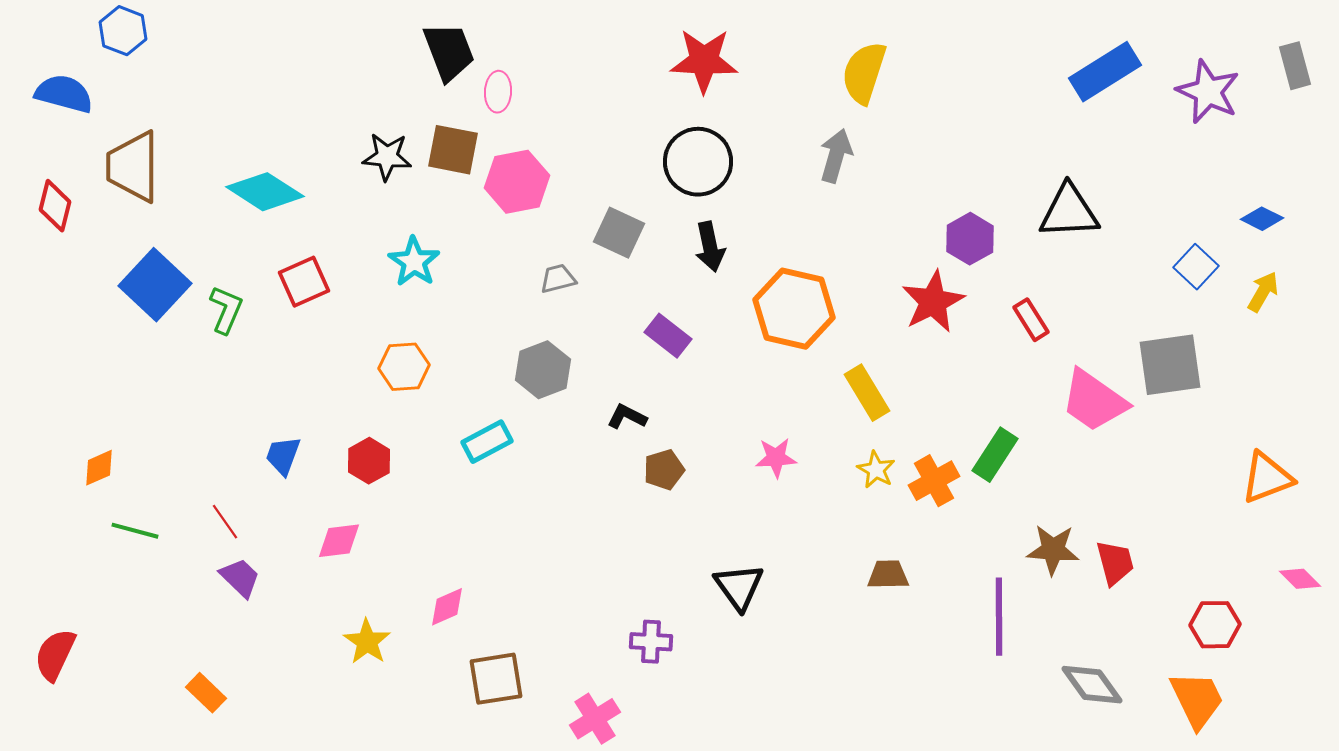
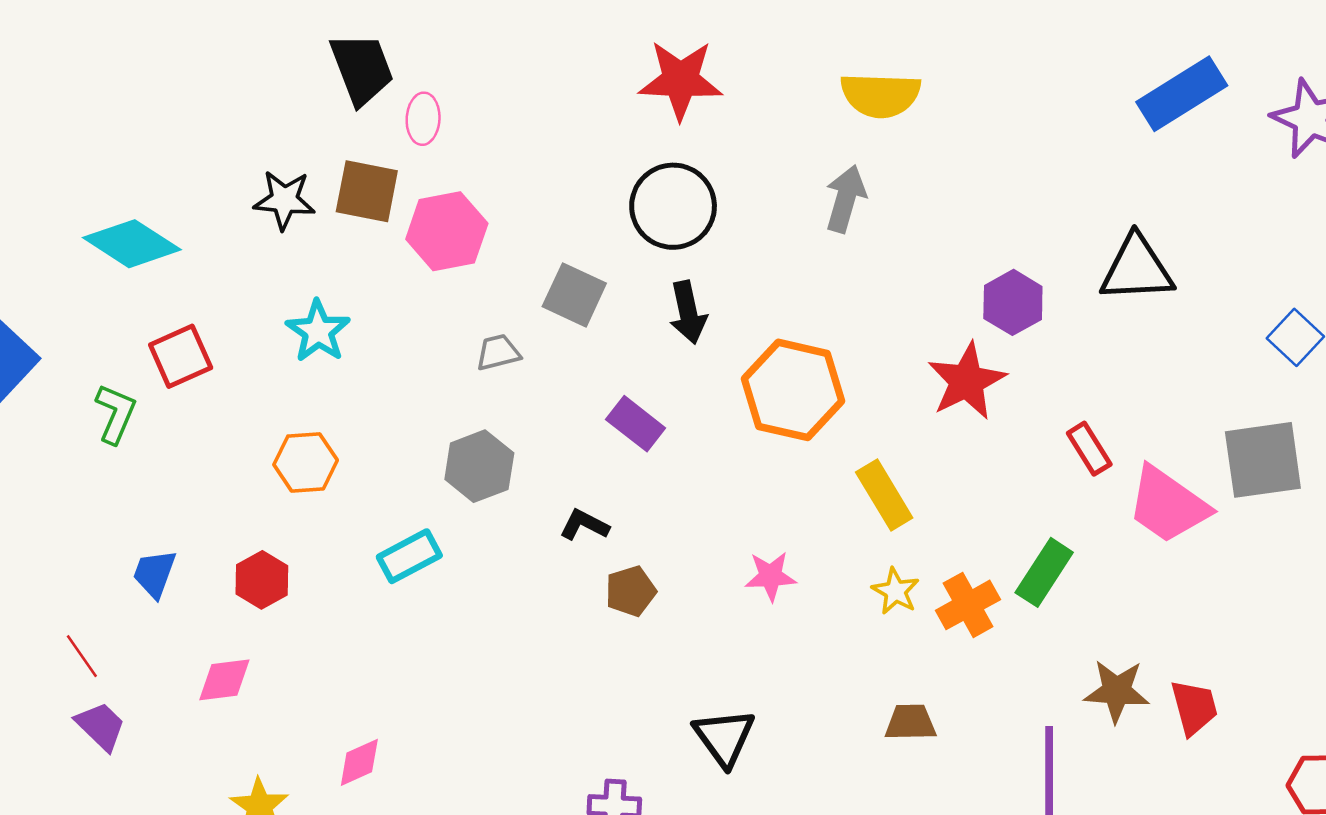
yellow semicircle: (864, 73) -> (880, 95), turned -106
green L-shape: (226, 310) -> (116, 414), moved
red rectangle: (1031, 320) -> (1089, 449), moved

